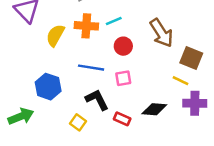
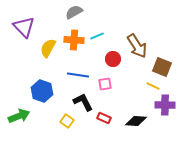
red circle: (123, 46) -> (113, 59), moved
black diamond: (154, 109) -> (136, 121), moved

